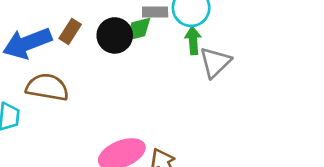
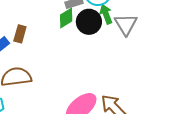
black circle: (115, 35) -> (89, 22), moved

